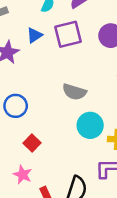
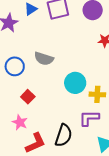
gray semicircle: (74, 92) -> (44, 59), moved

